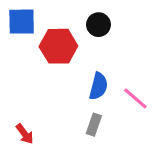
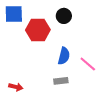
gray rectangle: (94, 125) -> (61, 81), turned 64
red arrow: (25, 134) -> (16, 87), turned -40

